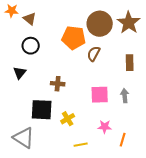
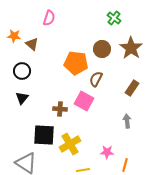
brown circle: (100, 24) -> (102, 49), size x0.7
black circle: (31, 46) -> (22, 71), moved
brown rectangle: (130, 63) -> (132, 88), turned 35
pink square: (100, 95) -> (84, 101), moved, turned 30
yellow cross: (68, 119) -> (70, 144), size x1.5

